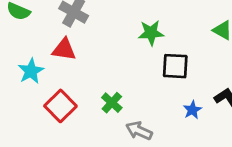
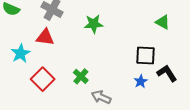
green star: (151, 33) -> (94, 24), moved
black square: (175, 66) -> (146, 56), moved

